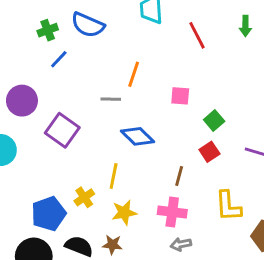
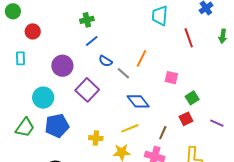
blue semicircle: (88, 25) -> (105, 61), moved, size x0.6
gray line: (111, 99) -> (123, 73), turned 32
yellow line: (114, 176) -> (130, 128), moved, turned 48
yellow cross: (84, 197) -> (96, 138), turned 32
blue pentagon: (49, 214) -> (57, 126), moved

